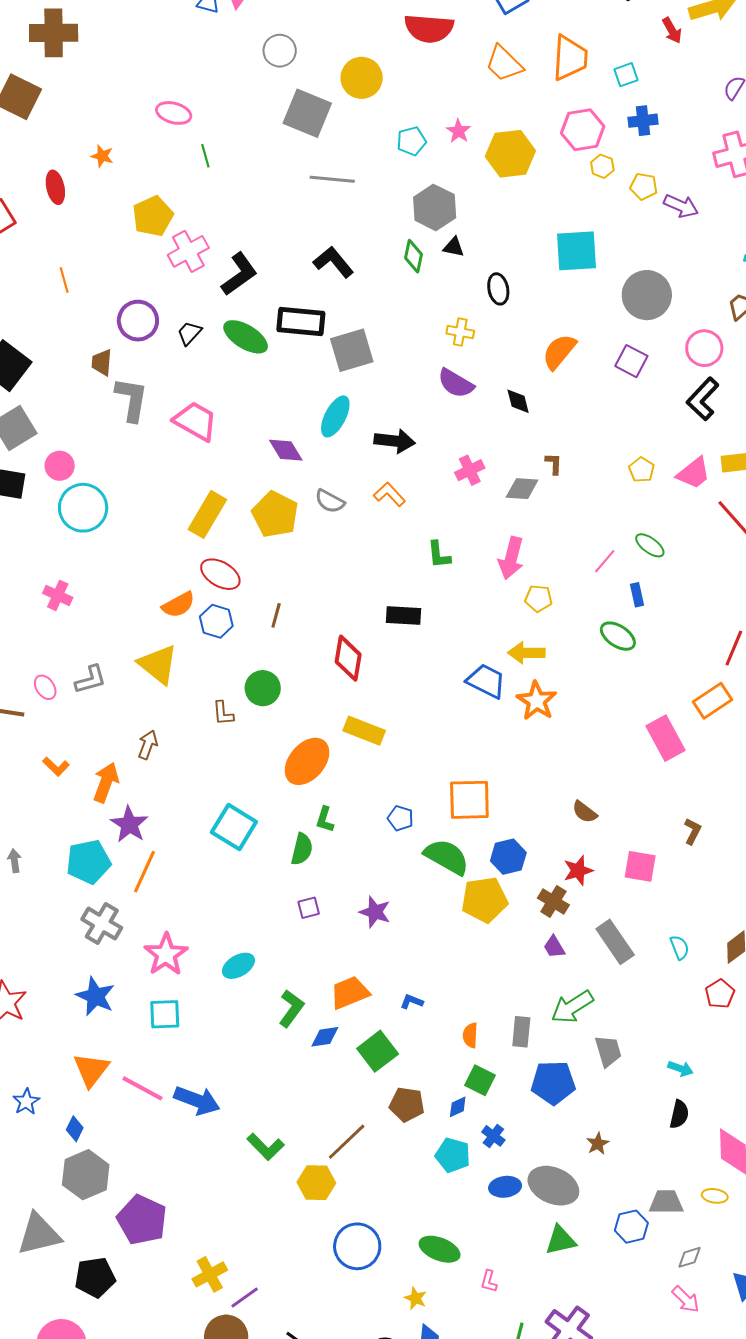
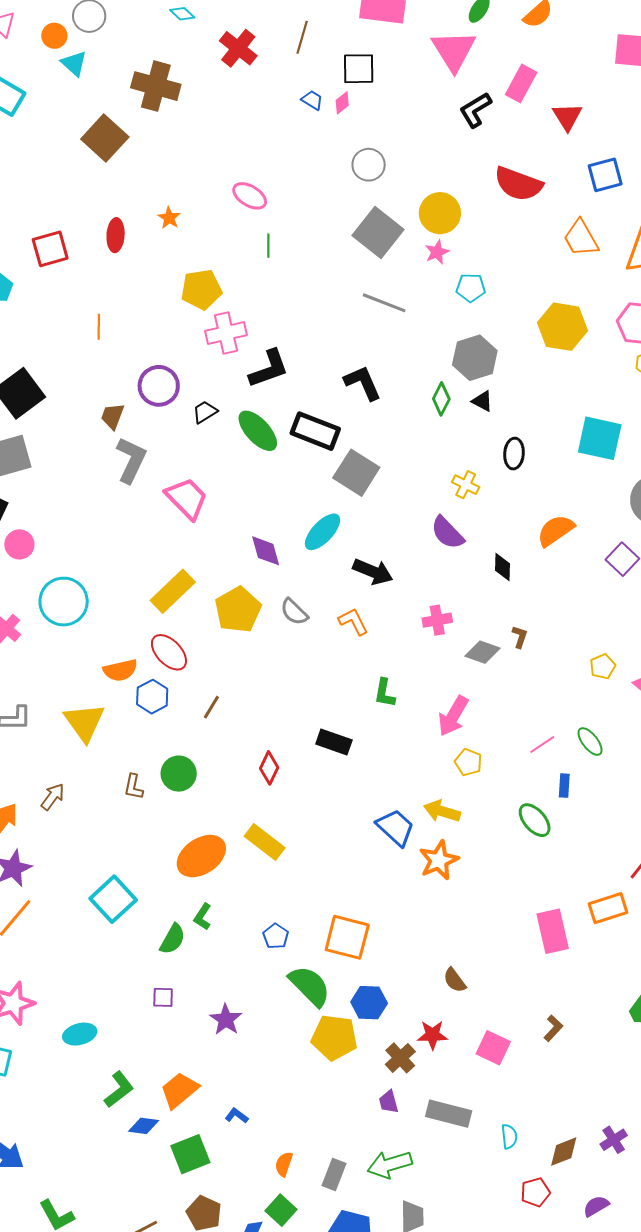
pink star: (458, 131) -> (437, 252), moved
gray square: (352, 350) -> (356, 473), turned 33
pink circle: (60, 466) -> (19, 544), moved
cyan circle: (83, 508) -> (64, 602), moved
red diamond: (348, 658) -> (269, 768), size x0.7
gray rectangle: (615, 942) -> (449, 1114), turned -57
orange trapezoid: (350, 993) -> (179, 1090), turned -33

